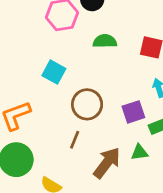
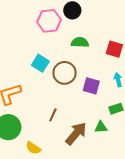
brown circle: (87, 104) -> (65, 73), moved
purple square: (133, 112) -> (91, 86), moved, turned 30

